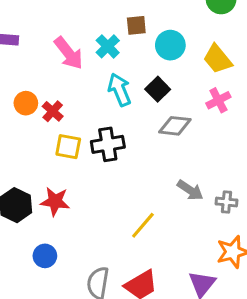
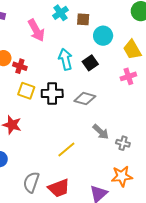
cyan cross: (108, 46) -> (60, 13), moved
red cross: (53, 111) -> (20, 66), turned -32
gray diamond: (175, 126) -> (85, 99), moved

